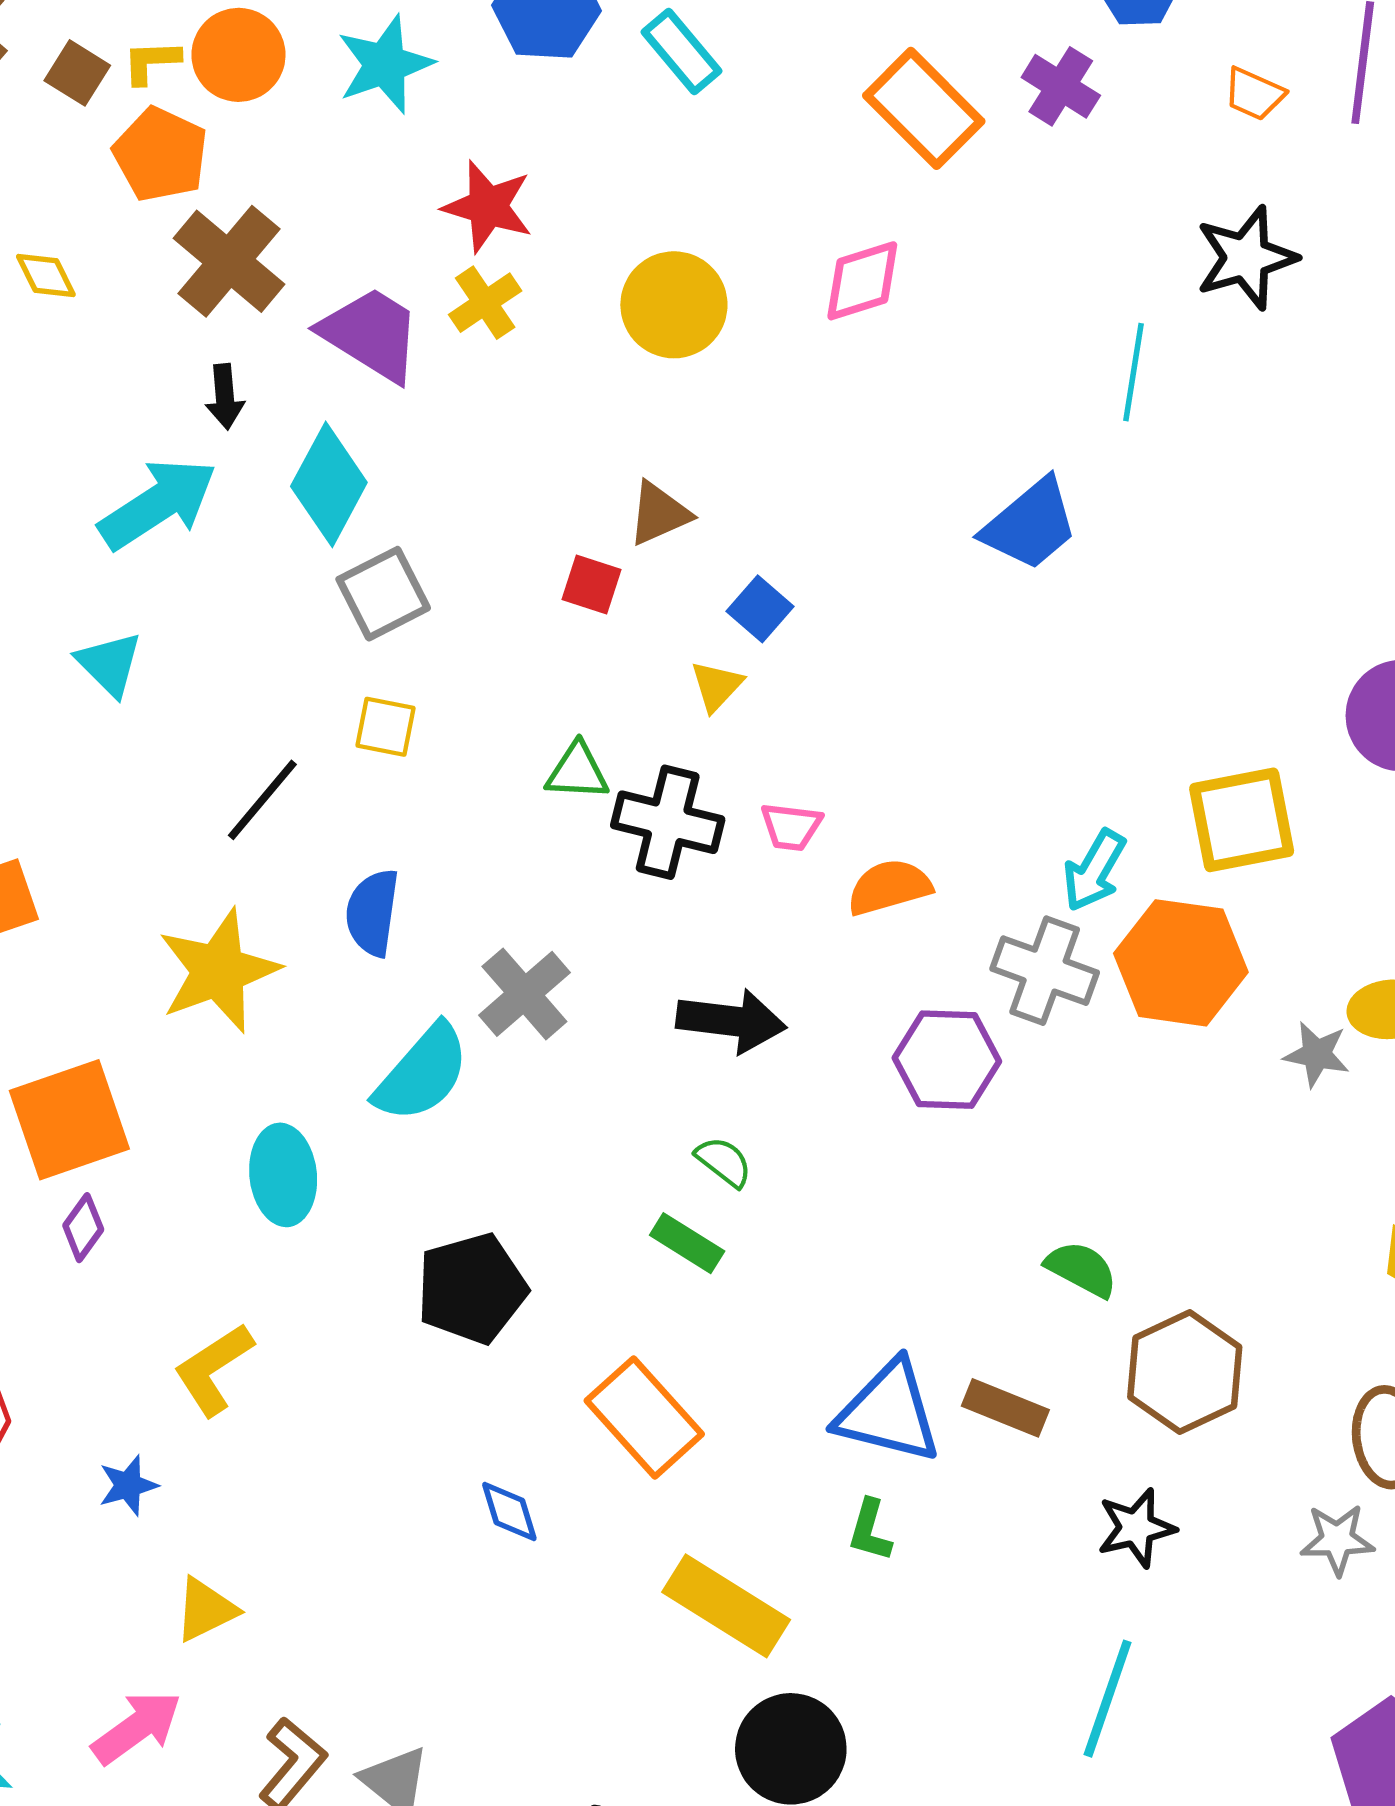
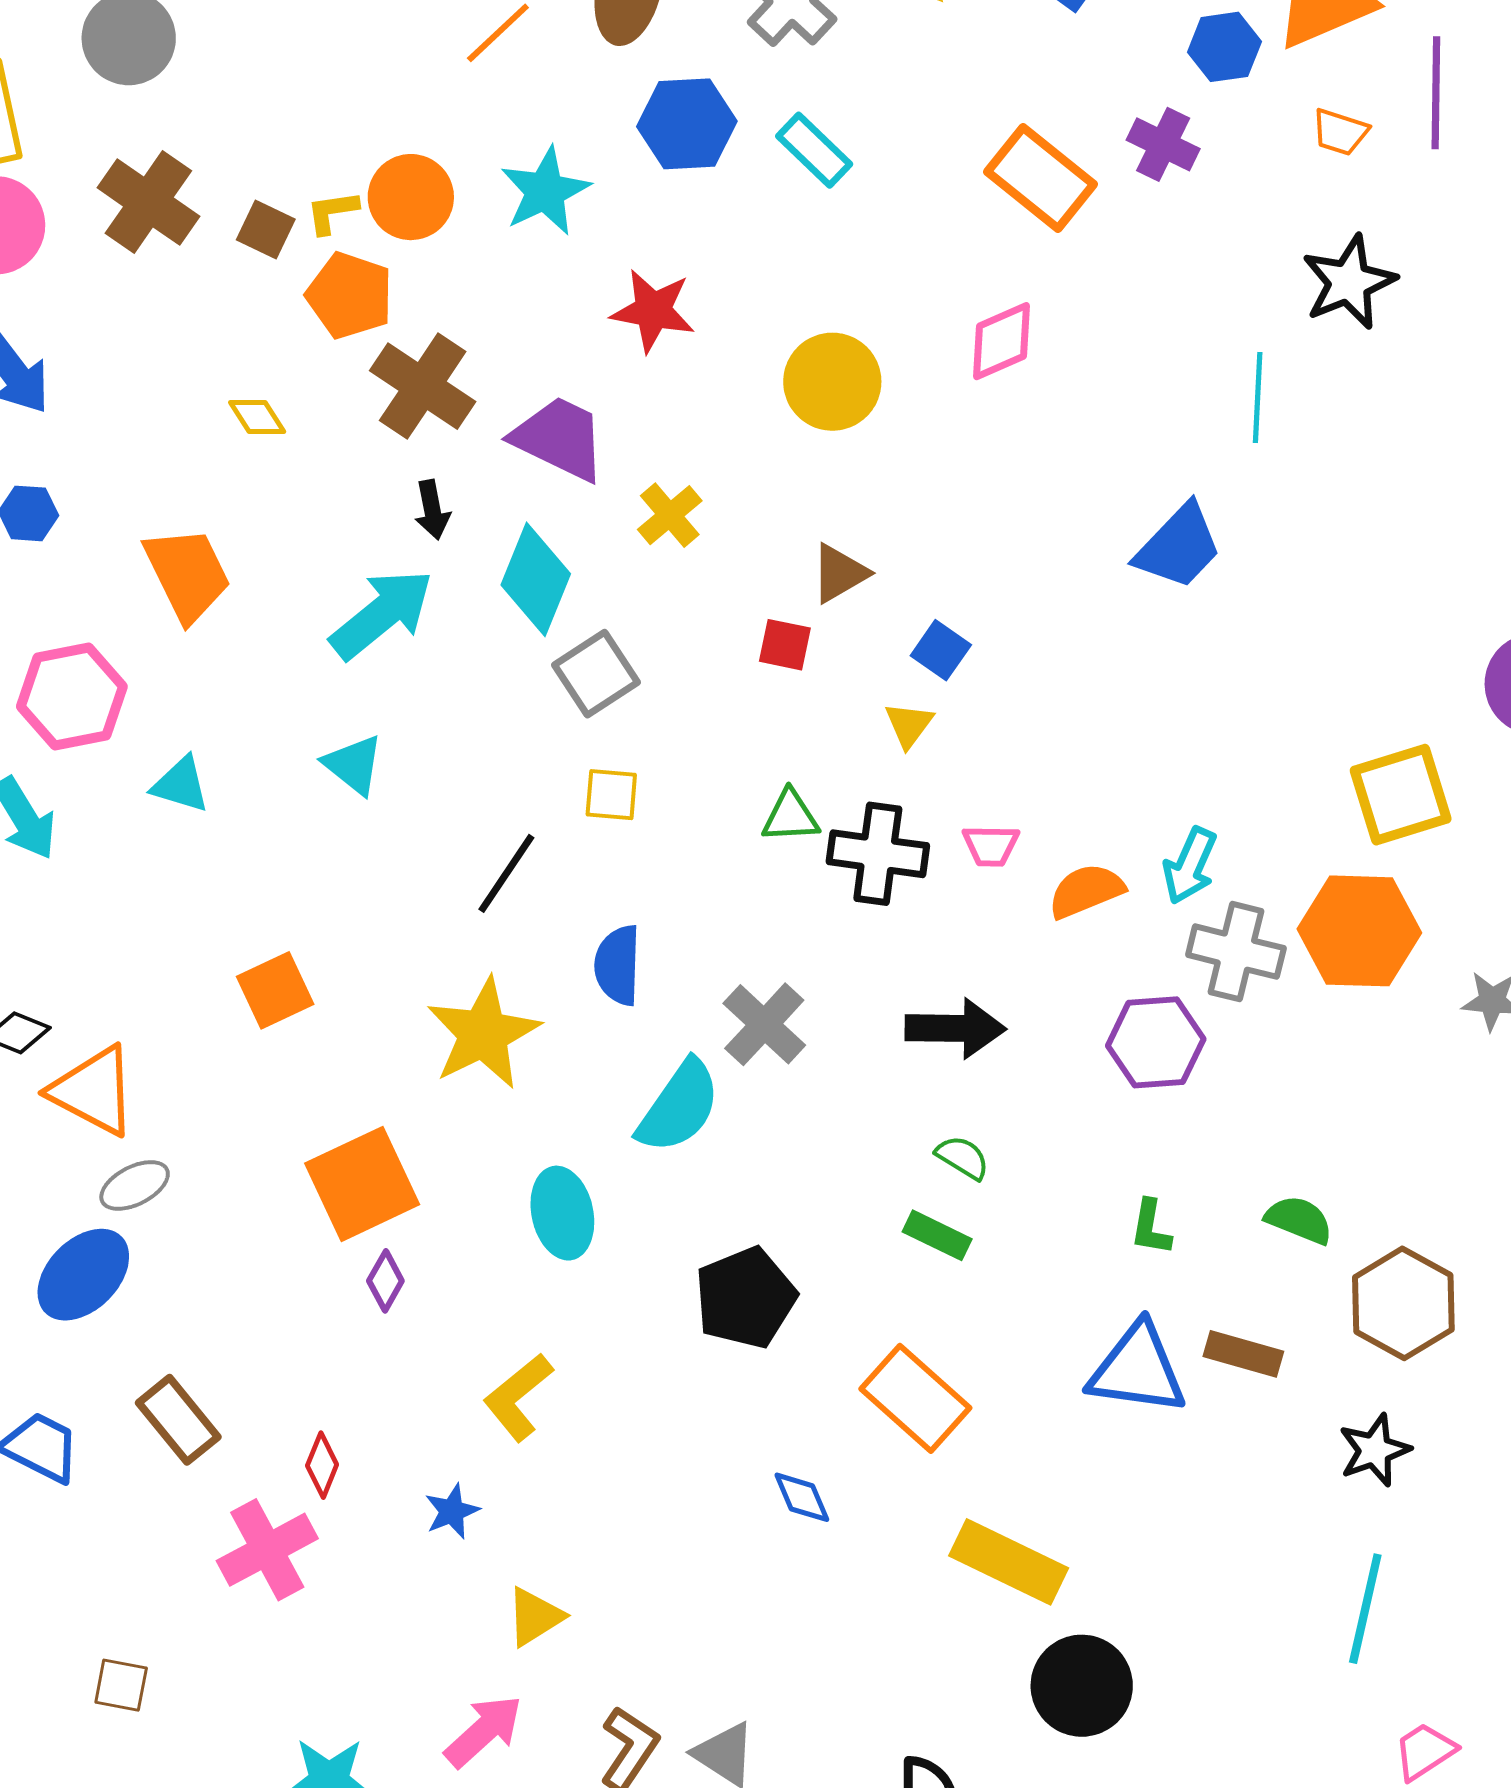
yellow cross: (485, 303) -> (670, 515), moved
cyan arrow: (1094, 870) -> (1190, 866), moved
green L-shape: (870, 1530) -> (1151, 1227), moved

